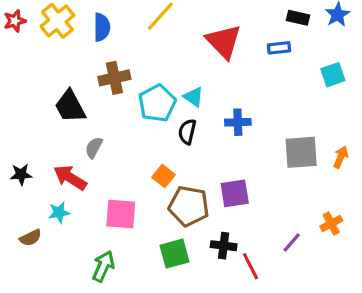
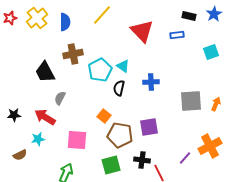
orange cross: (331, 223) -> (210, 146), size x1.6

